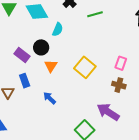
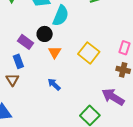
cyan semicircle: (58, 29) -> (61, 16), size x1.5
blue rectangle: (25, 81) -> (18, 61), moved

